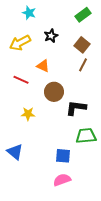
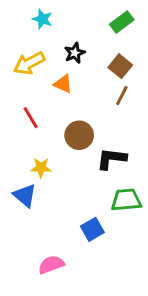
orange triangle: (43, 66) -> (63, 84), moved
red line: (21, 80) -> (31, 118), turned 35
blue triangle: (15, 152) -> (25, 195), moved
blue square: (63, 156) -> (92, 229), turned -35
pink semicircle: (62, 180) -> (51, 265), moved

